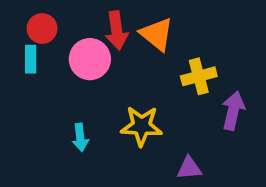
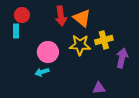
pink circle: (90, 59) -> (48, 52), moved
yellow star: (141, 126) -> (80, 45), moved
cyan arrow: (80, 137) -> (42, 72), turned 80

